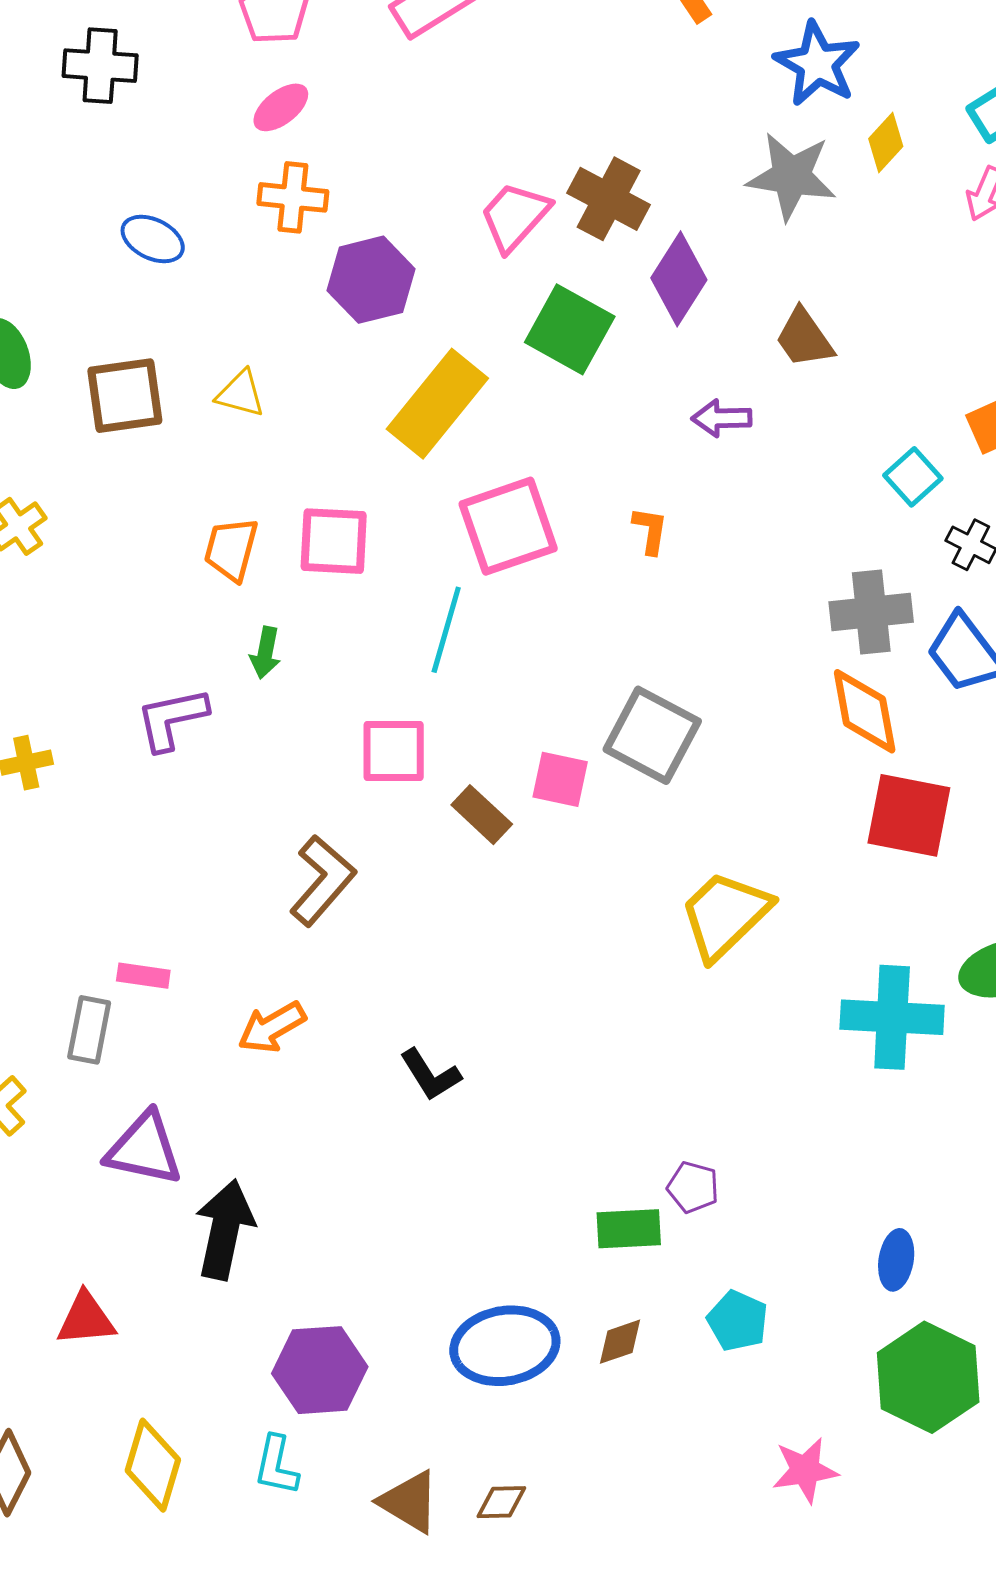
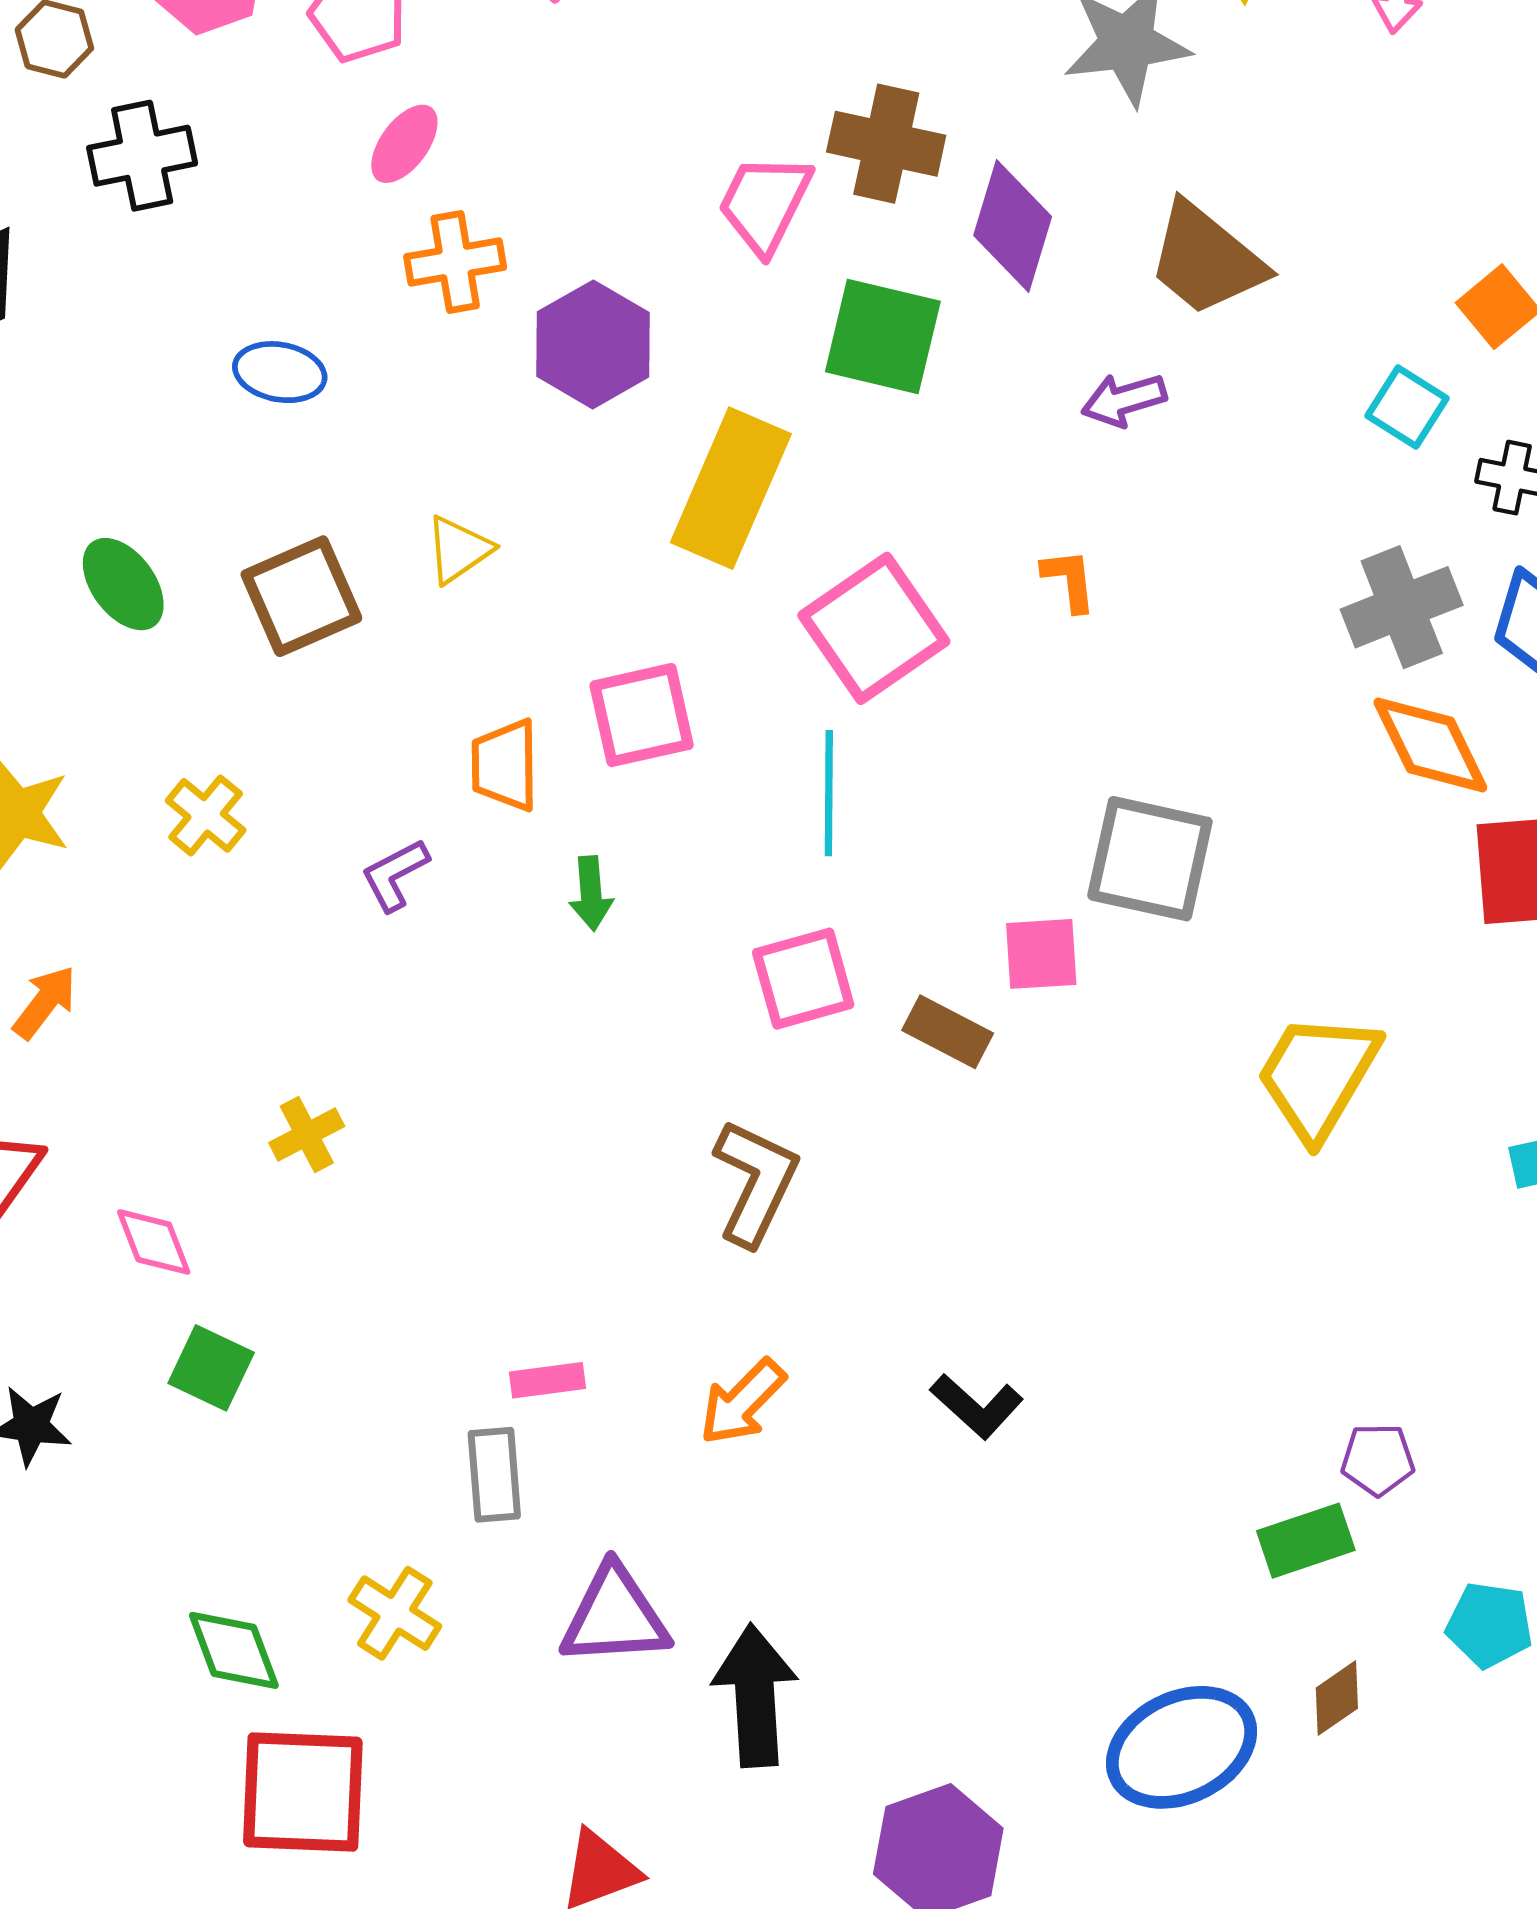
brown trapezoid: (804, 338) -> (1206, 259), size x1.4
yellow triangle: (241, 394) -> (458, 550), turned -34
purple L-shape: (172, 719) -> (395, 875), moved, size x0.7

